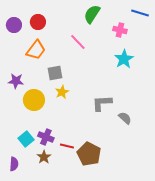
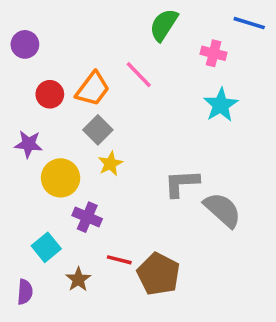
red circle: (38, 22) -> (50, 94), moved
orange trapezoid: (36, 50) -> (93, 89), moved
gray square: (55, 73) -> (98, 130), turned -35
gray semicircle: (125, 118) -> (222, 210), size x1.6
purple cross: (46, 137) -> (87, 217), moved

